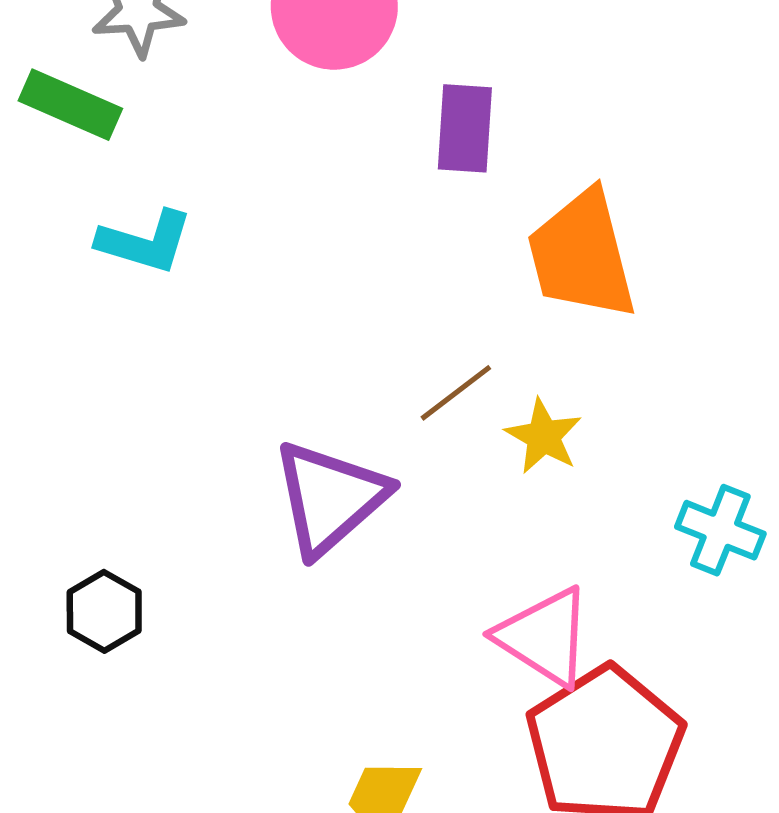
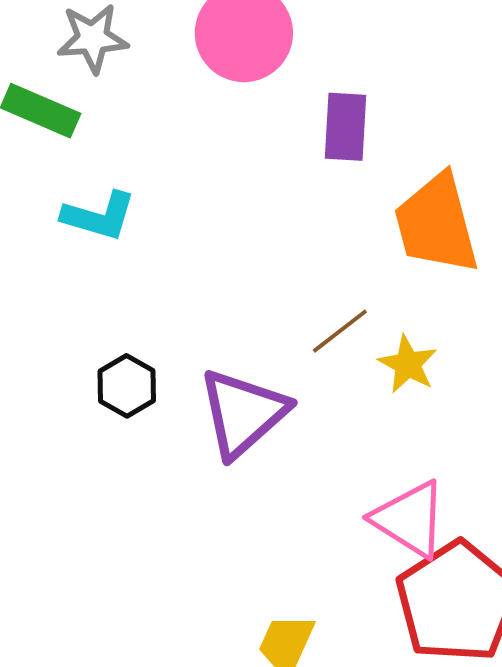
black hexagon: (104, 611) -> (127, 386), moved

